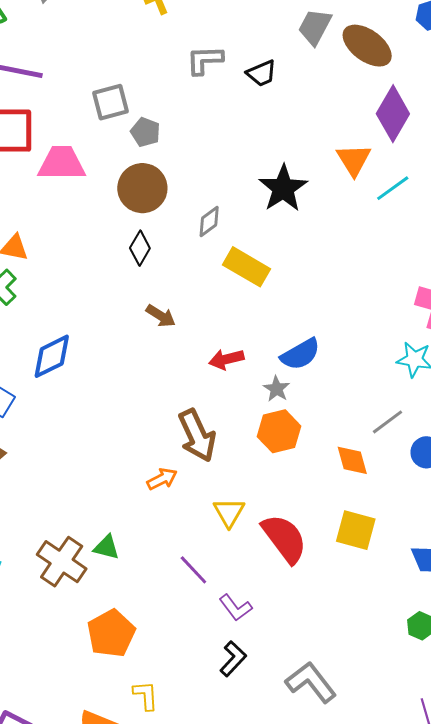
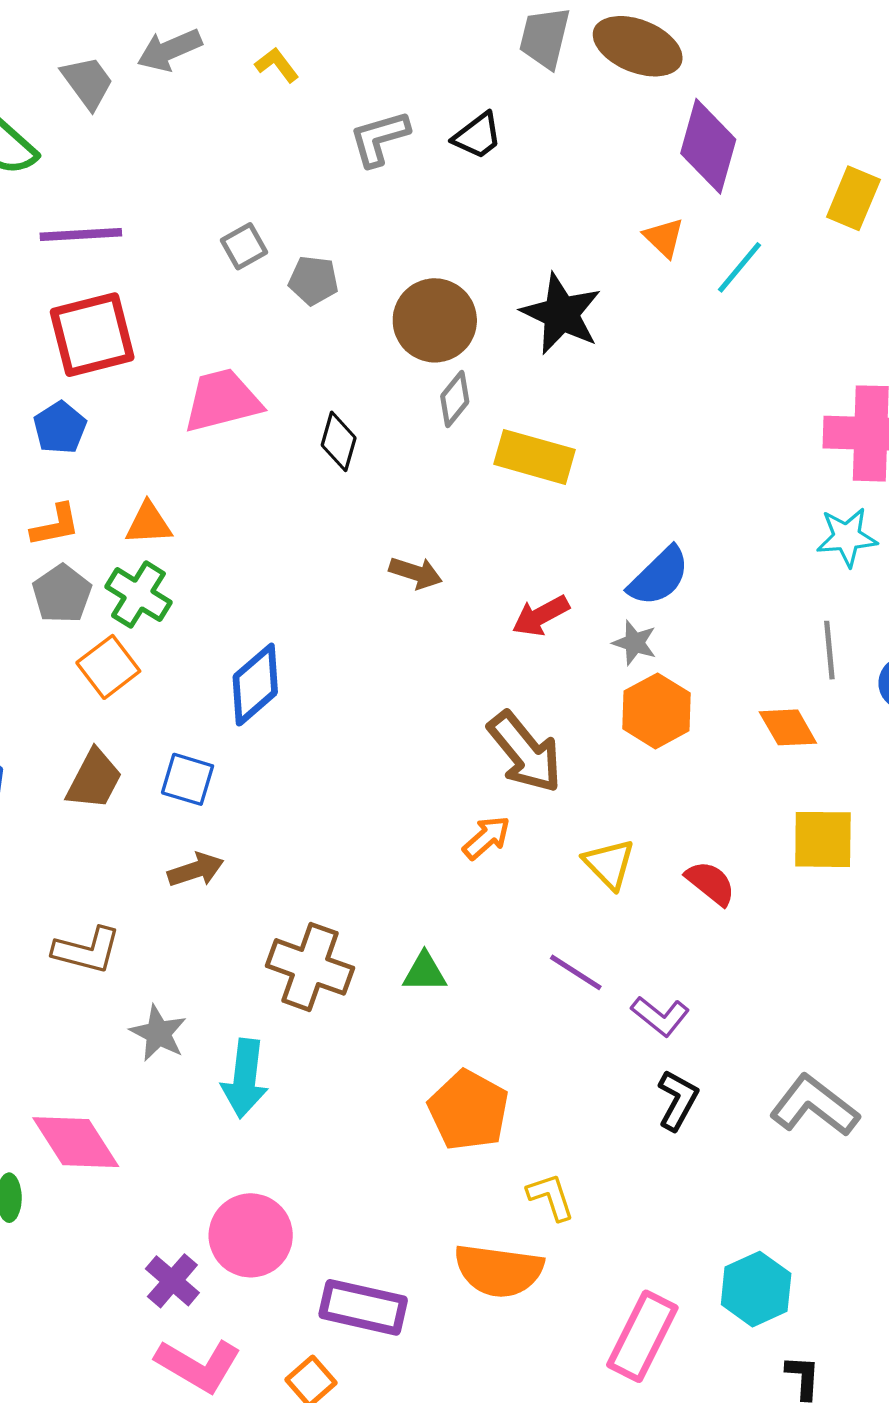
gray square: (110, 102) -> (244, 246), size x0.7
orange triangle: (354, 160) -> (664, 238), size x0.7
pink trapezoid: (62, 163) -> (222, 401), moved
brown circle: (142, 188) -> (435, 320), moved
black diamond: (140, 248) -> (339, 441), moved
gray line: (388, 422) -> (829, 650), turned -44
red semicircle: (284, 539) -> (710, 883), size x0.6
brown cross: (62, 562) -> (310, 967), moved

